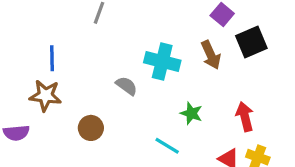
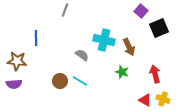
brown arrow: (211, 55) -> (129, 47), moved
brown star: (45, 96) -> (17, 61), moved
cyan line: (167, 146) -> (80, 81), moved

